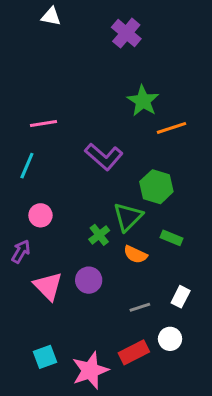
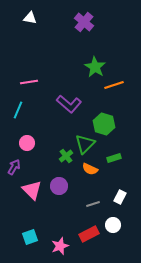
white triangle: (51, 17) -> (30, 18), moved
green rectangle: (172, 238) -> (114, 158), turned -40
pink star: (90, 370) -> (60, 246), size x0.7

